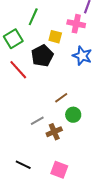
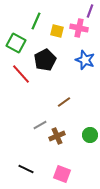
yellow square: (55, 37) -> (57, 31), moved
green square: (13, 39) -> (16, 43), turned -30
green circle: (73, 115) -> (90, 135), moved

